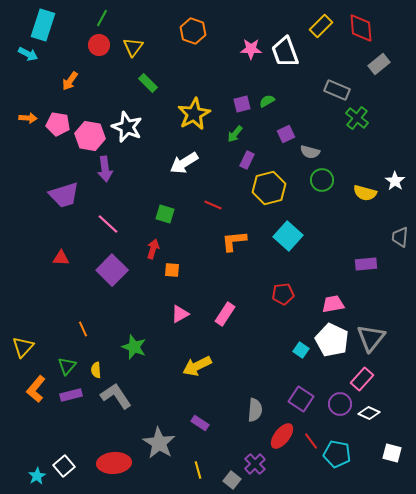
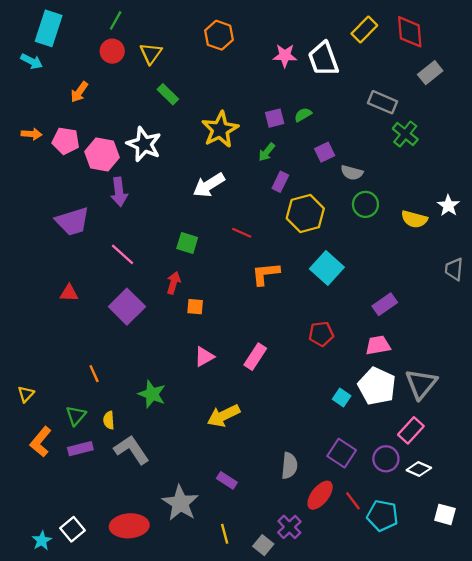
purple rectangle: (366, 264) -> (385, 304), moved, turned -30
yellow triangle: (23, 347) -> (26, 394), size x0.7

